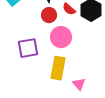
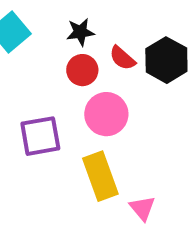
yellow rectangle: (58, 68) -> (100, 176), turned -30

